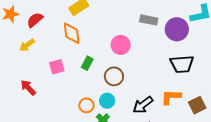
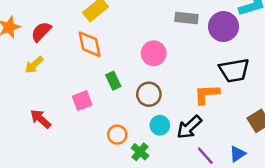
green rectangle: (87, 63) -> (113, 81), turned -48
pink square: (57, 67) -> (82, 101), moved
orange L-shape: (171, 97) -> (207, 94), moved
cyan circle: (107, 101) -> (160, 125), moved

